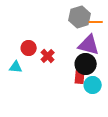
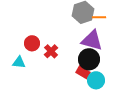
red rectangle: (80, 77) -> (83, 72), turned -64

